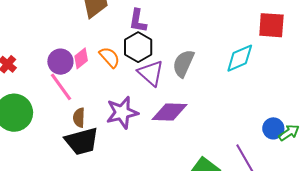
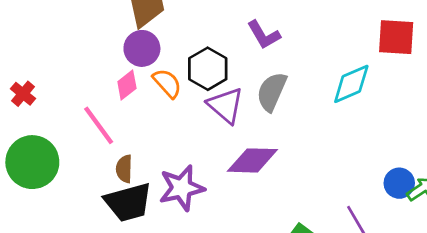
purple L-shape: (138, 21) -> (264, 35), moved, turned -40
purple circle: (60, 62) -> (142, 48), moved
purple star: (122, 113) -> (182, 188), moved

